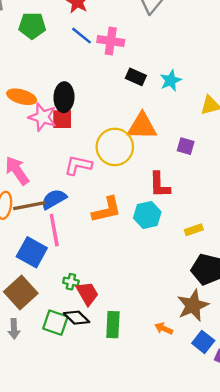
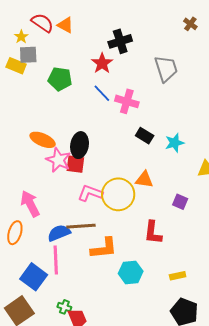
orange triangle: (142, 126) -> (144, 180), size x0.7
pink L-shape: (78, 165) -> (90, 193), moved
brown line: (29, 206) -> (81, 226), moved
cyan hexagon: (147, 215) -> (131, 272), moved

